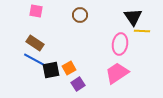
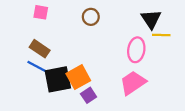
orange square: (69, 68) -> (78, 77), size x1.5
black square: (51, 70) -> (58, 79), size x1.4

